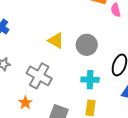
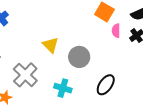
cyan cross: (90, 80) -> (63, 88), moved

